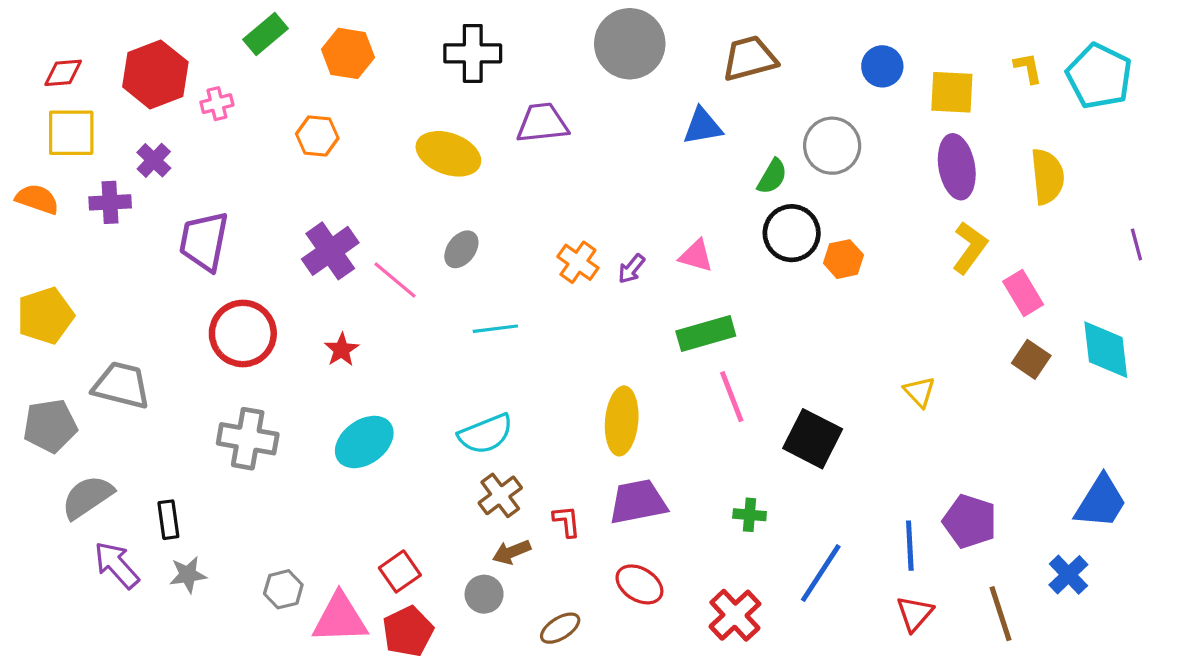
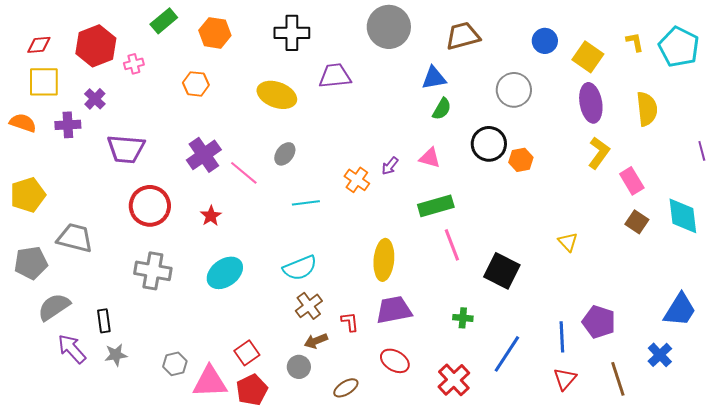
yellow square: (952, 92) -> (588, 57), turned 32
green semicircle: (772, 176) -> (442, 109), moved
purple trapezoid: (204, 241) -> (126, 149), turned -96
orange cross: (578, 262) -> (357, 180), moved

